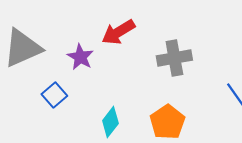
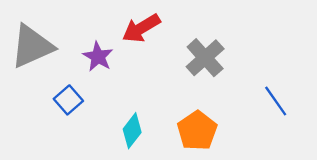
gray cross: (174, 58) -> (205, 58), turned -32

